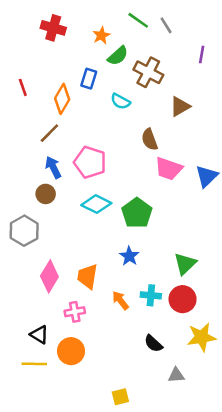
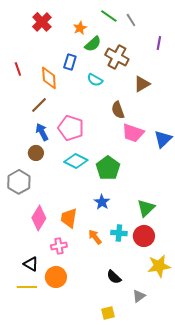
red cross: (53, 28) -> (42, 22), turned 30
orange diamond: (62, 99) -> (49, 78), turned -35
black semicircle: (153, 344) -> (114, 277), moved
gray triangle: (176, 375) -> (139, 296), turned -32
yellow square: (120, 397) -> (108, 313), moved

